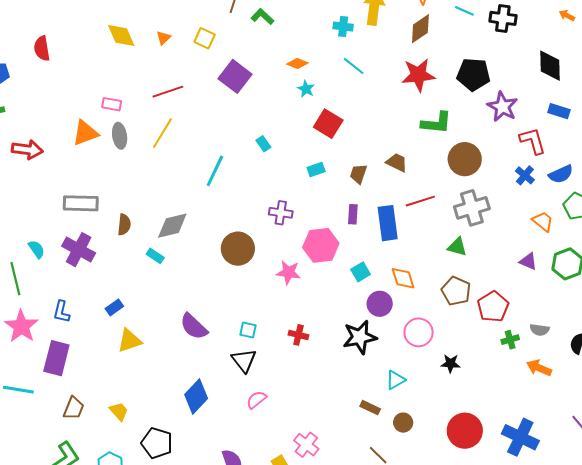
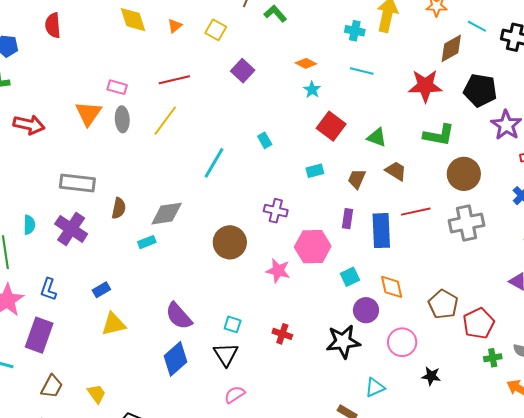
brown diamond: (420, 29) -> (451, 48), moved
cyan line: (354, 66) -> (362, 71), turned -30
purple square: (235, 76) -> (243, 71), size x0.7
orange triangle: (85, 133) -> (88, 113), turned -40
green triangle: (457, 247) -> (377, 137), moved
cyan semicircle: (37, 249) -> (29, 225), turned 30
cyan rectangle: (155, 256) -> (147, 242), turned -60
blue diamond: (196, 396) -> (176, 359), moved

